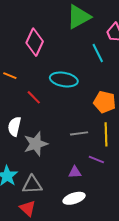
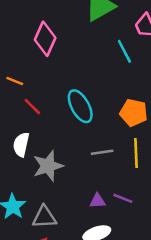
cyan ellipse: (64, 80) -> (80, 106), moved, turned 52
red line: (34, 97) -> (32, 107), moved
purple line: (96, 159) -> (123, 198), moved

